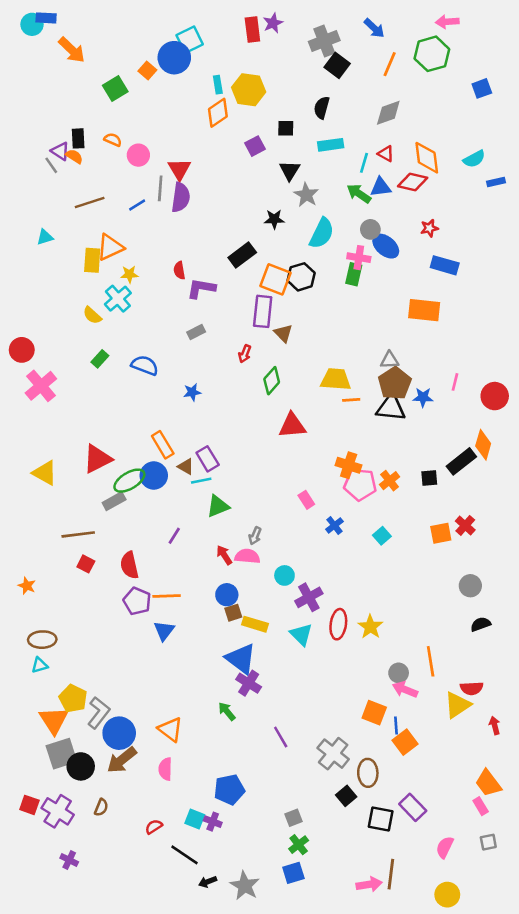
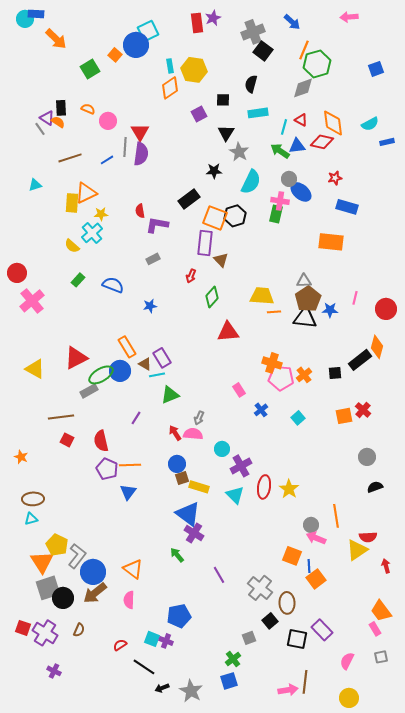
green hexagon: (432, 54) -> (317, 64), moved
gray square: (293, 818) -> (249, 638), moved

